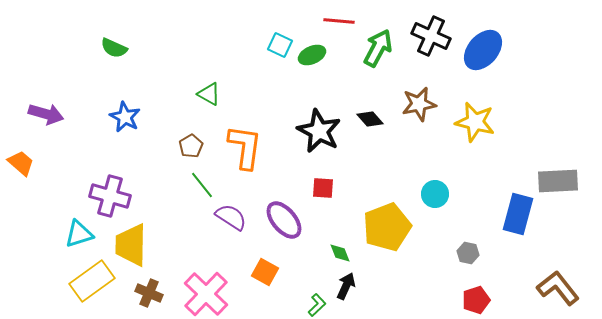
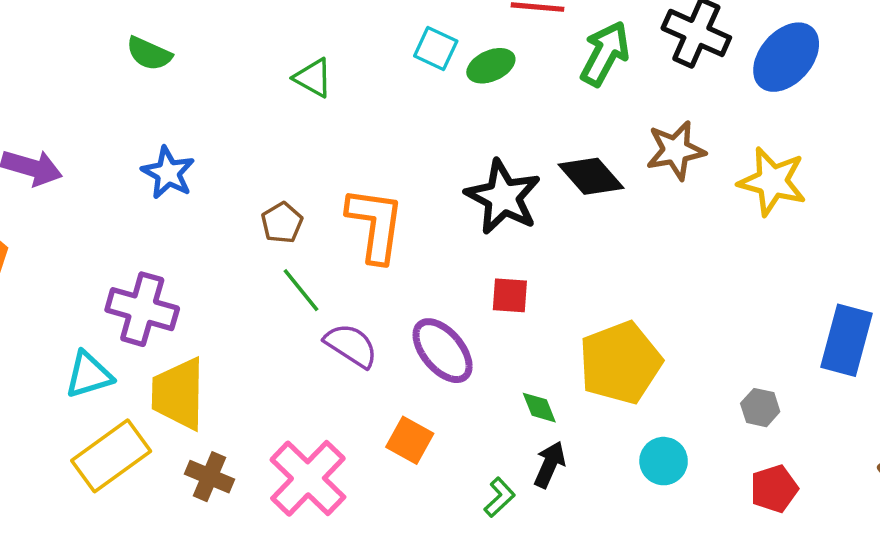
green triangle: (209, 94) -> (313, 78), moved
black diamond: (370, 119) -> (591, 176), size x1.4
cyan circle: (435, 194) -> (664, 461), moved

